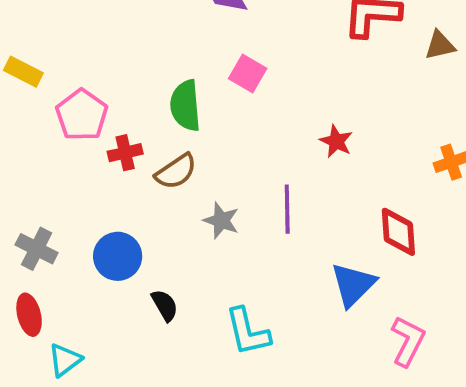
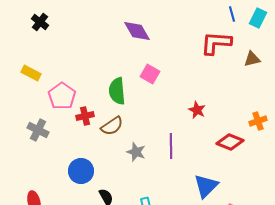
red diamond: (398, 232) -> (230, 142), moved, turned -64
gray cross: (37, 249) -> (38, 130), moved

